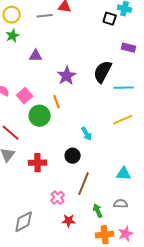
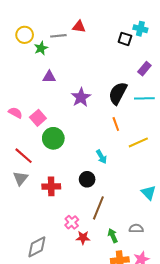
green star: (13, 36) -> (41, 48), moved
purple rectangle: (129, 48) -> (144, 69), turned -64
cyan line: (124, 88) -> (144, 98), moved
orange line: (57, 102) -> (116, 124), moved
cyan triangle: (124, 174) -> (149, 193), moved, turned 42
red star: (69, 221) -> (83, 238), moved

